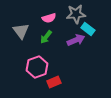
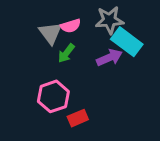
cyan rectangle: (88, 29) -> (127, 42), size x1.5
gray triangle: (21, 31) -> (50, 33), moved

